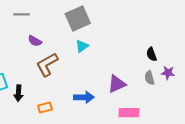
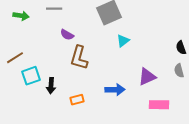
cyan triangle: (82, 46) -> (123, 41), moved
brown L-shape: (47, 64) -> (79, 58), turned -45

